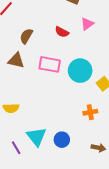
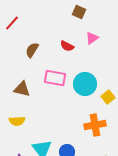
brown triangle: (16, 60) -> (22, 89), moved
orange cross: (90, 112) -> (95, 125), size x1.5

